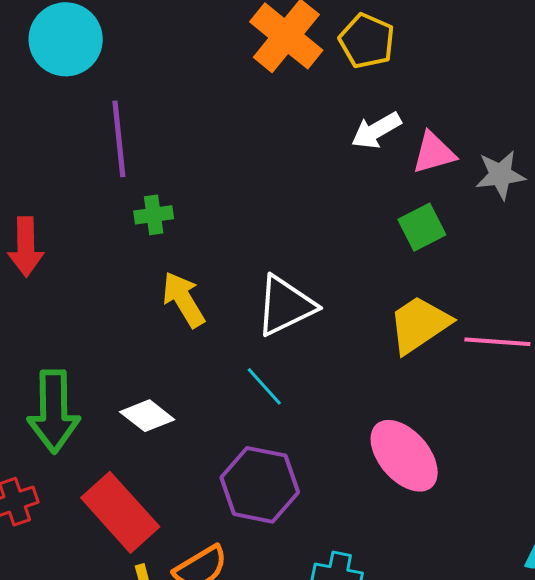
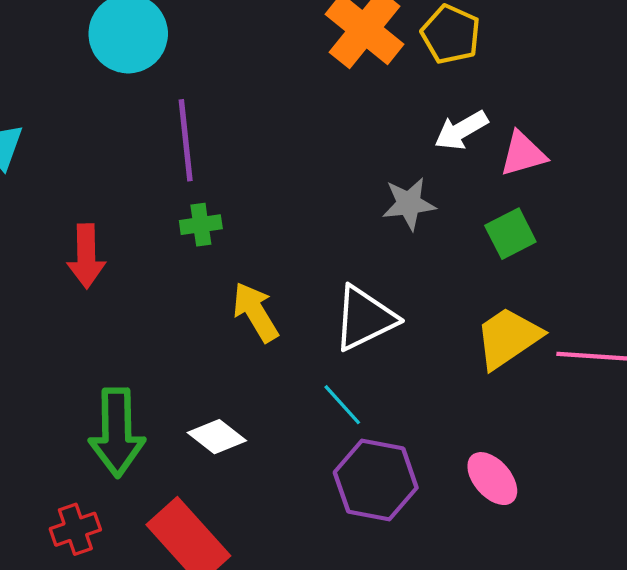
gray star: (500, 175) -> (409, 204), moved
green cross: (154, 215) -> (201, 225), moved
pink ellipse: (404, 456) -> (492, 479), size x0.7
purple hexagon: (260, 485) -> (376, 480), moved

